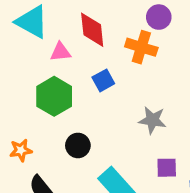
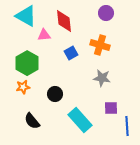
orange cross: (141, 47) -> (100, 45), moved
green hexagon: (54, 96) -> (27, 63), moved
orange star: (21, 150) -> (23, 87), moved

